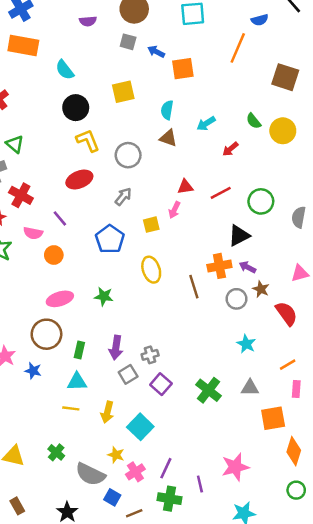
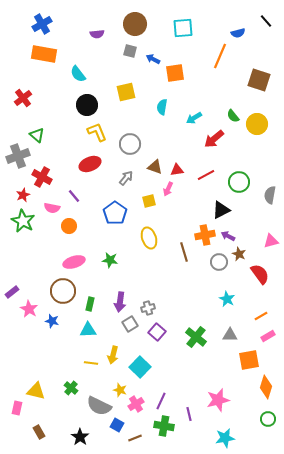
brown triangle: (168, 138) -> (155, 167), moved
red arrow: (230, 149) -> (214, 139), size x1.5
pink rectangle: (296, 389) -> (268, 336), turned 56
yellow line: (71, 408) -> (91, 363), moved

